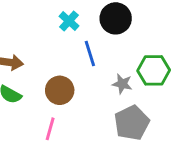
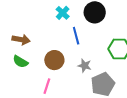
gray star: (122, 84) -> (85, 66), moved

